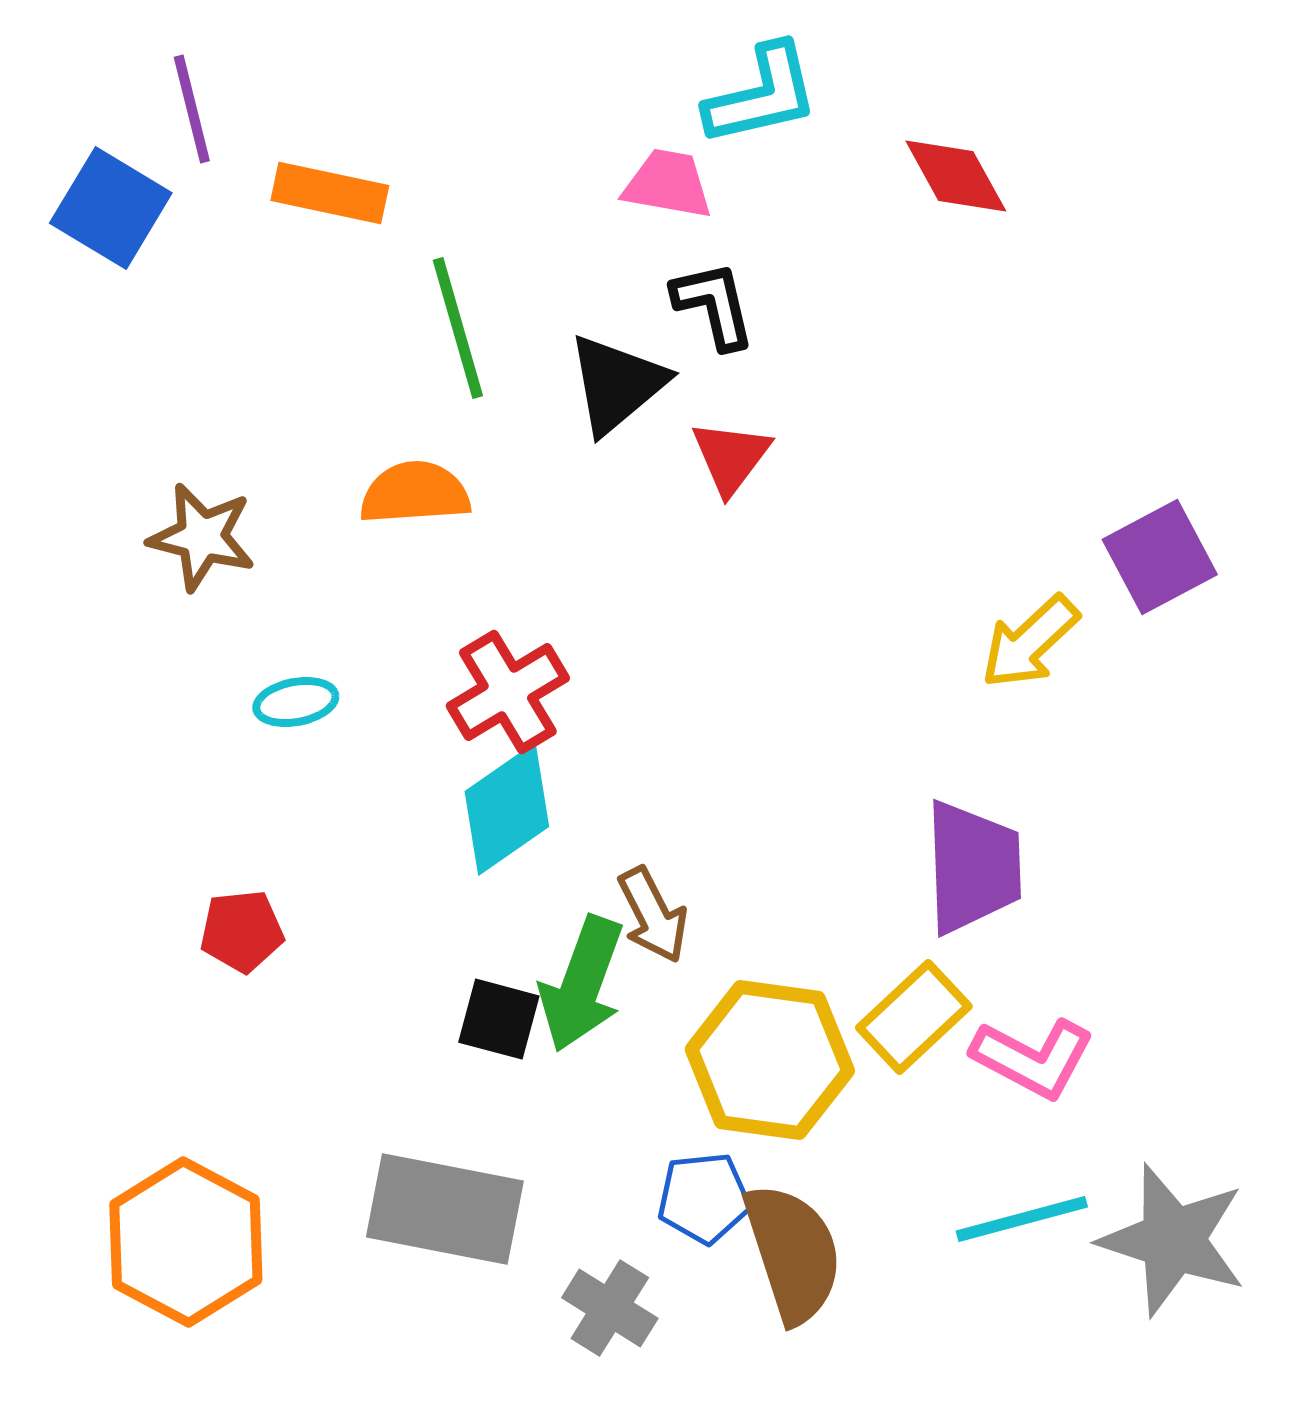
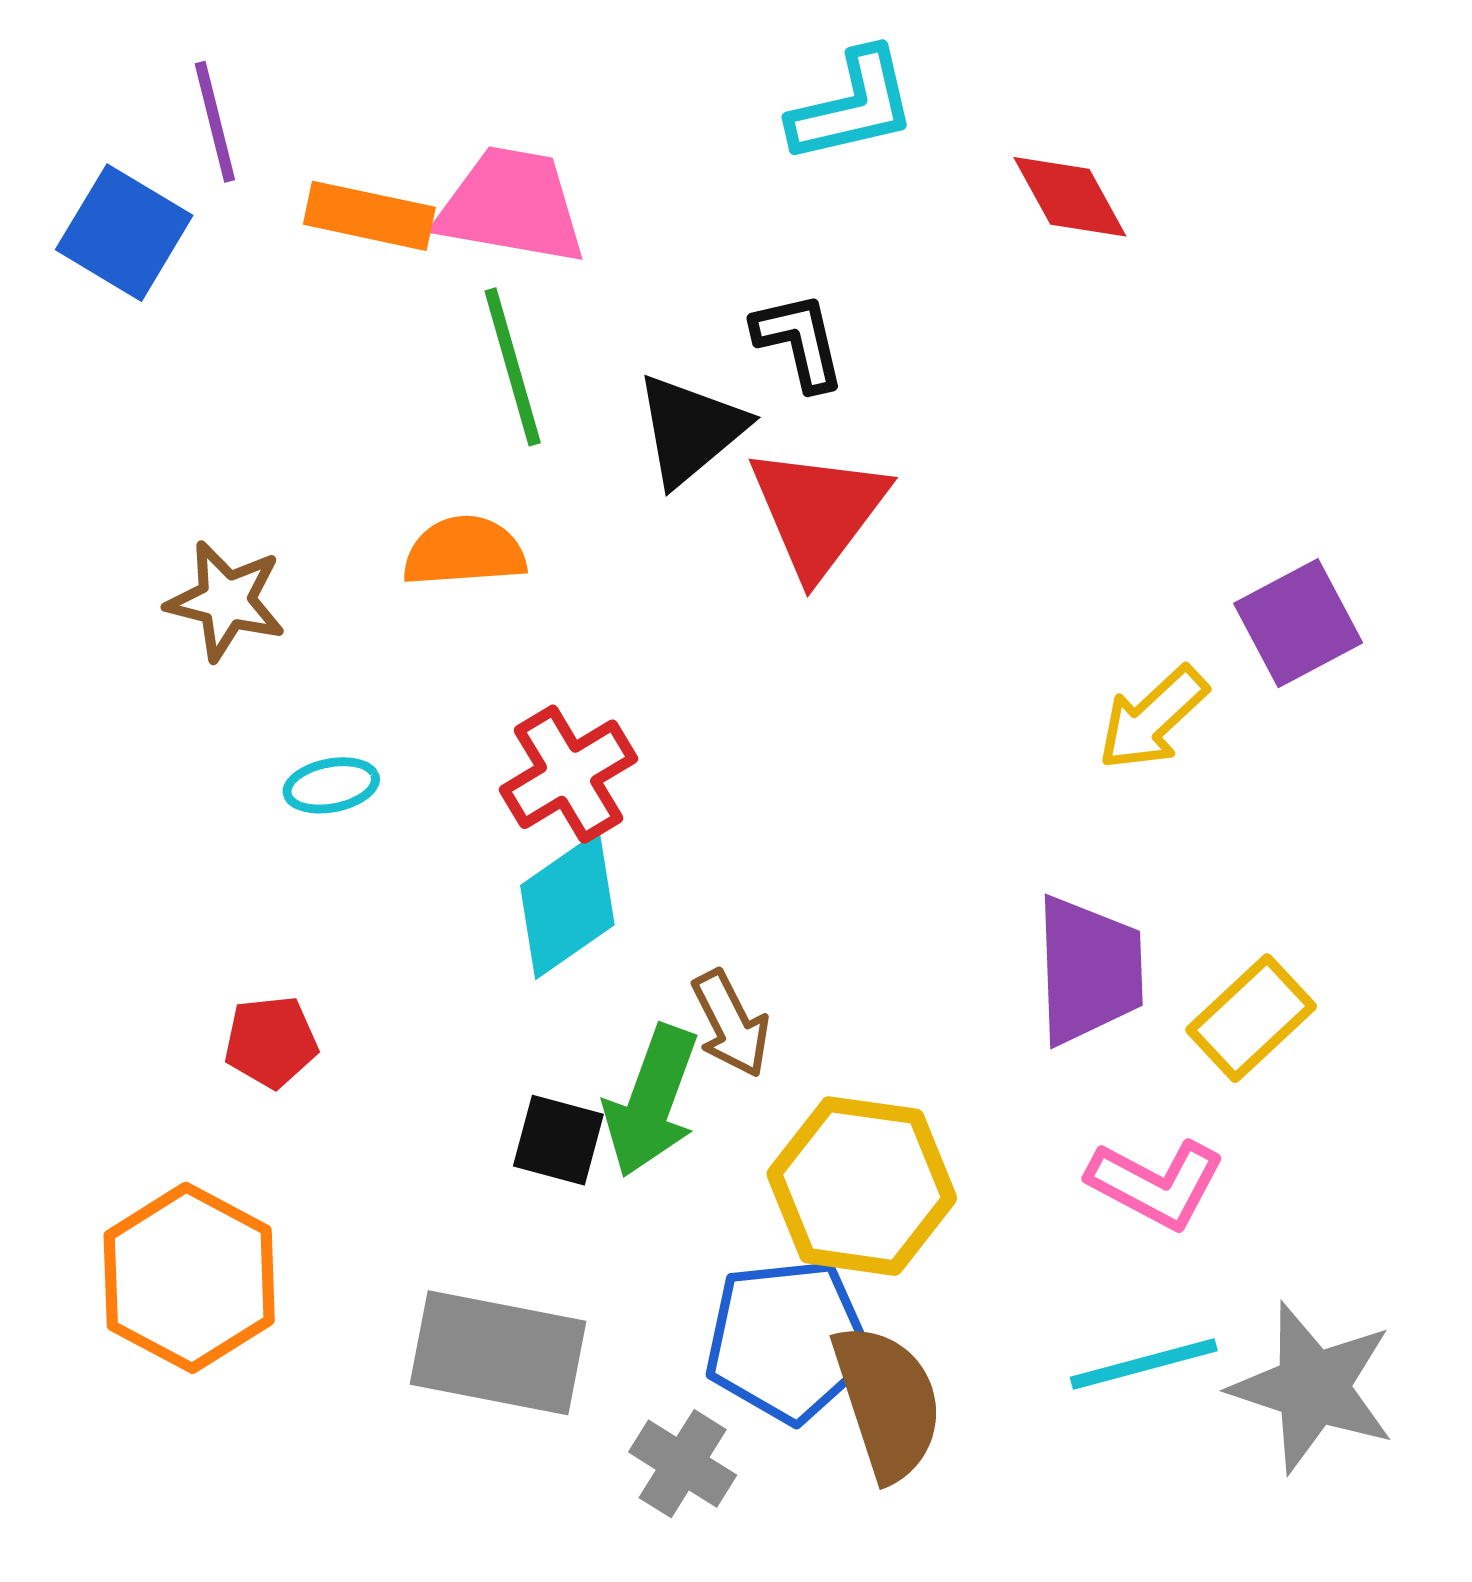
pink trapezoid: (668, 184) -> (511, 206), moved, size x1.5
red triangle: (731, 457) -> (818, 511), size x1.6
yellow rectangle: (914, 1017) -> (1251, 1018), moved
blue pentagon: (704, 1198) -> (788, 1340), size x1.6
orange hexagon: (186, 1242) -> (189, 1278), moved

